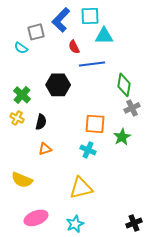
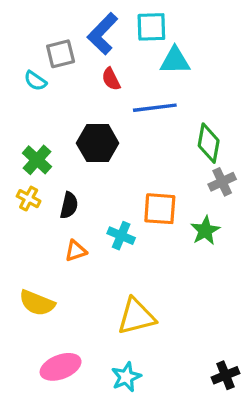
red semicircle: (74, 47) -> (111, 79), moved
cyan cross: (88, 150) -> (121, 236), moved

